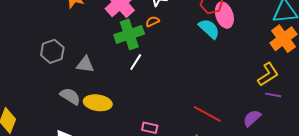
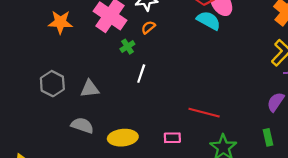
green cross: (129, 34) -> (127, 47), size x0.5
yellow ellipse: (98, 103) -> (123, 138), moved
red line: (207, 114) -> (204, 113), moved

